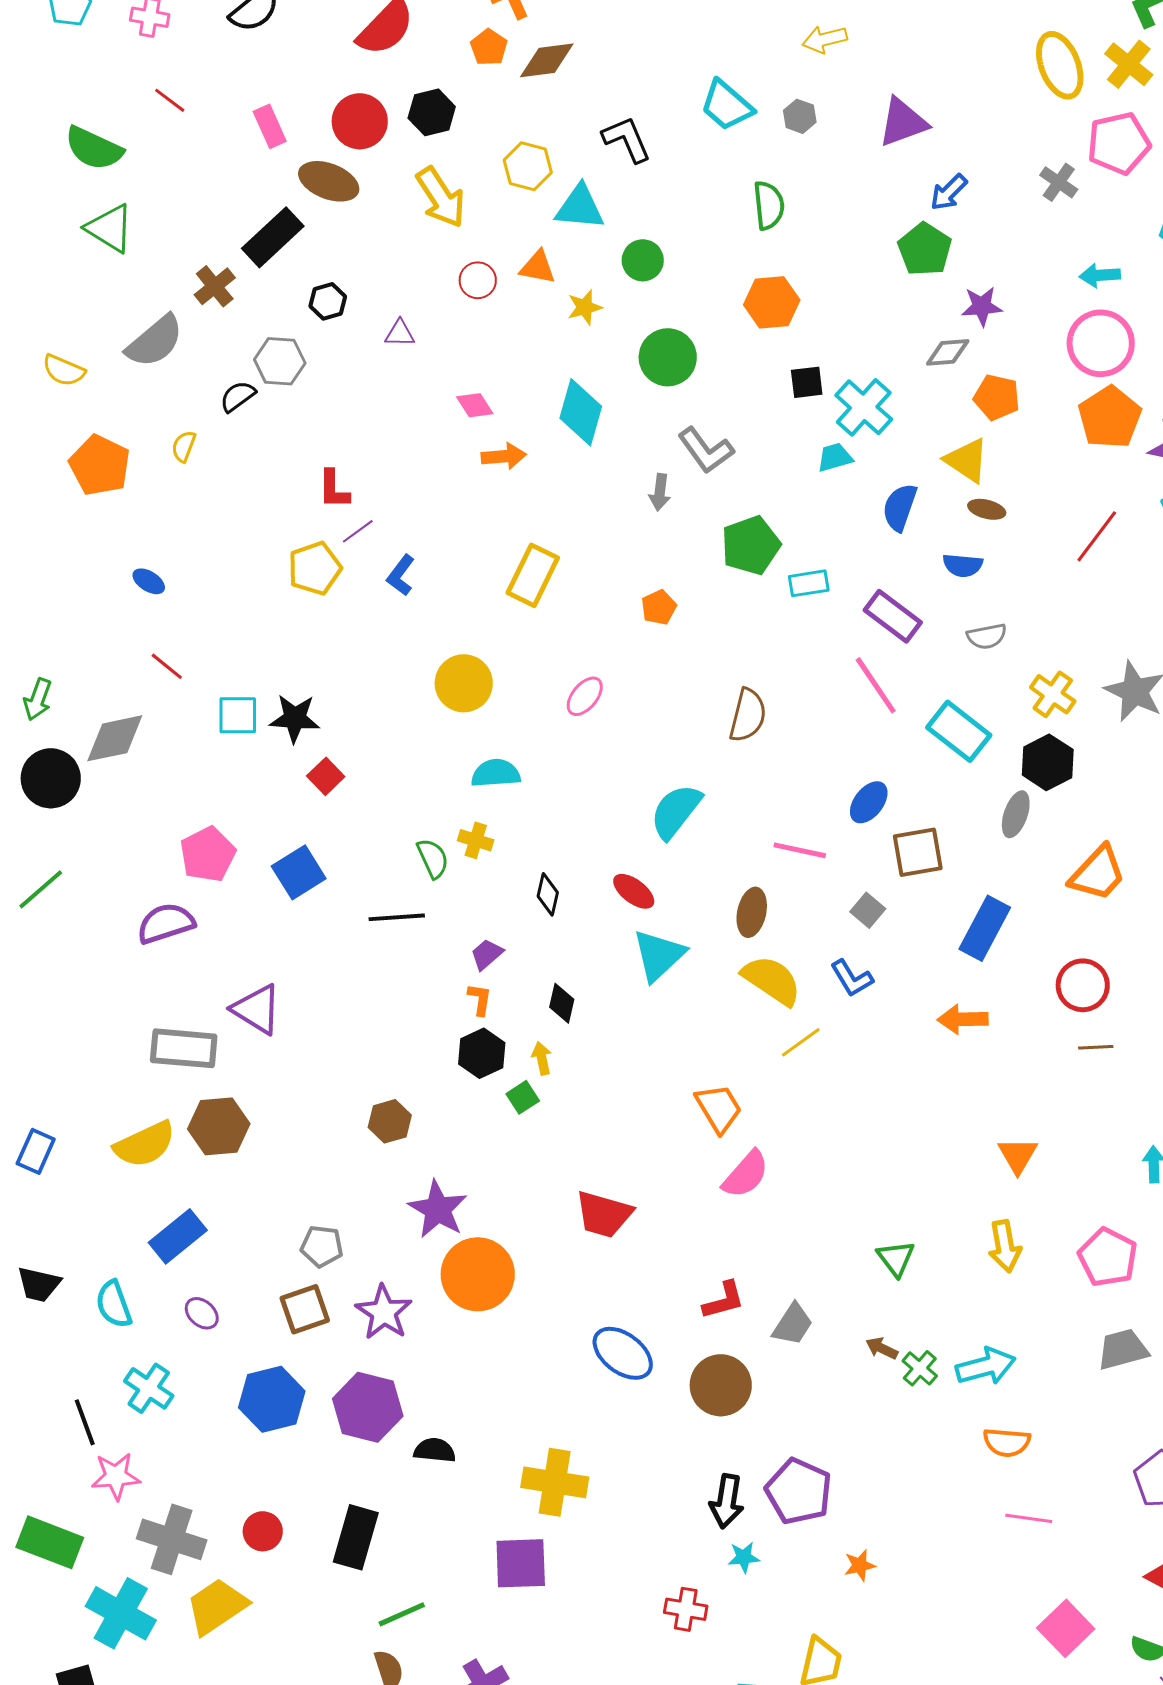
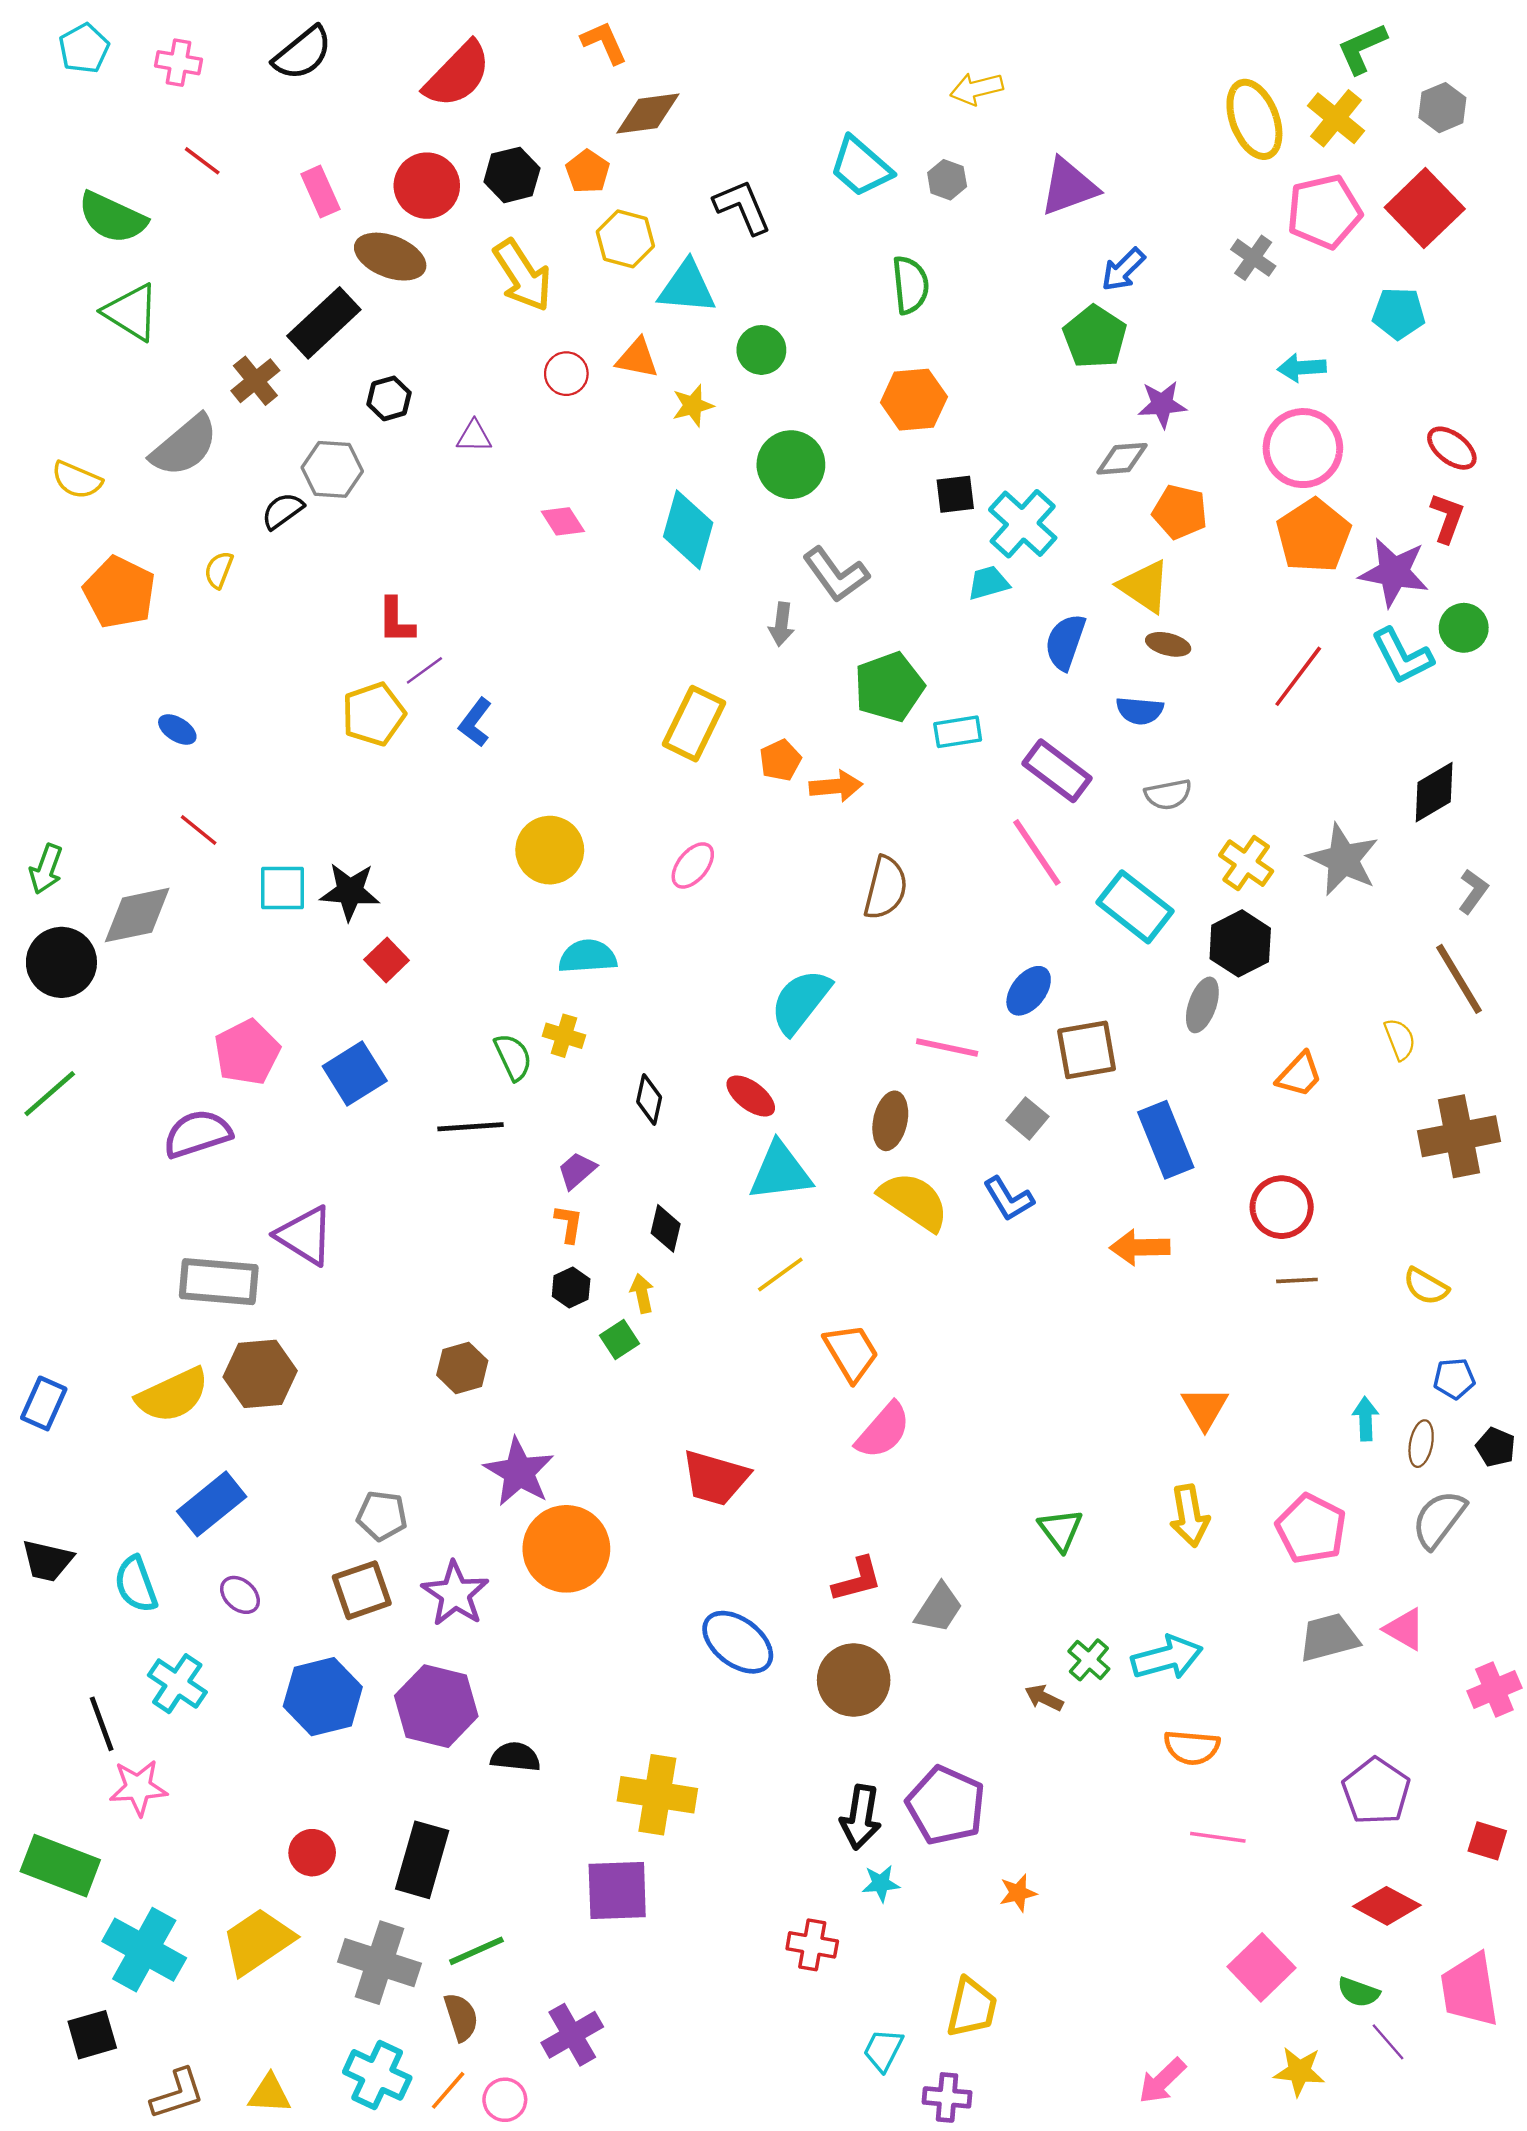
orange pentagon: (489, 47) -> (588, 171), moved
orange arrow: (504, 456) -> (836, 786), moved
yellow rectangle: (533, 575) -> (694, 724), moved
orange trapezoid: (1098, 873) -> (1299, 1075), size x0.7
blue rectangle: (985, 928) -> (1166, 1140), turned -50
cyan triangle: (659, 955) -> (780, 1172), turned 36
yellow line: (801, 1042) -> (780, 1275), moved
black hexagon: (482, 1053) -> (571, 1288), size x0.7
brown arrow: (882, 1348) -> (1044, 1698), moved
gray cross: (172, 1539) -> (380, 1963), moved

